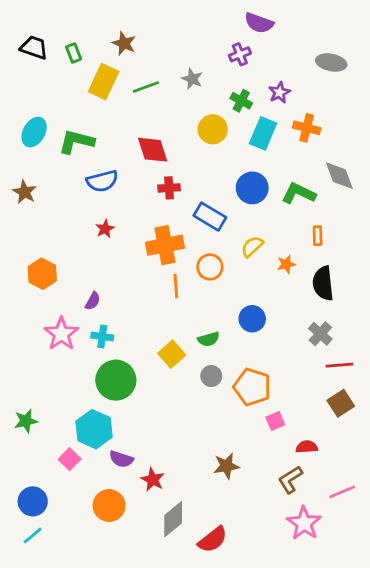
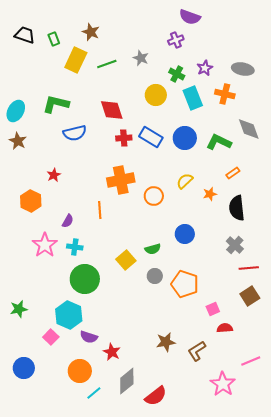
gray ellipse: (331, 62) -> (243, 69), moved
cyan ellipse: (34, 132) -> (16, 111), moved
cyan rectangle: (263, 133) -> (193, 98), turned -45
blue rectangle: (210, 217) -> (151, 137), moved
red star: (105, 229) -> (54, 175), moved
orange rectangle: (318, 236) -> (233, 173), turned 56
orange line: (176, 286) -> (100, 210), moved
pink square: (275, 421) -> (213, 309), moved
brown L-shape: (290, 480) -> (197, 351), moved
cyan line: (33, 535) -> (94, 393), moved

